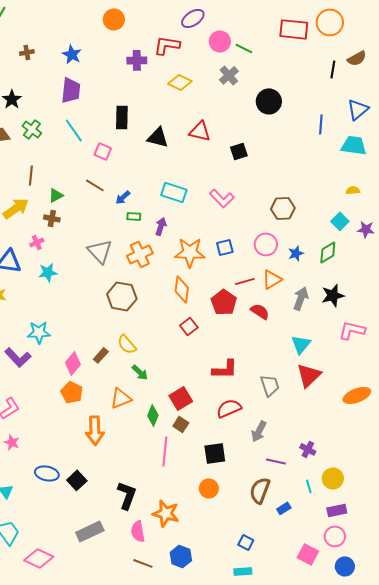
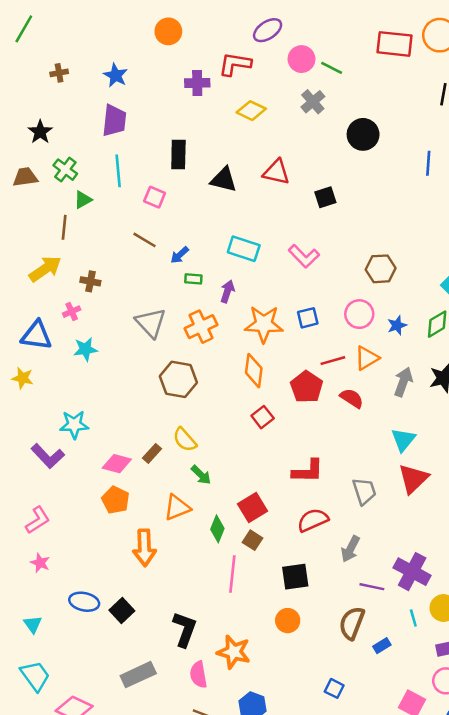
cyan line: (74, 130) -> (118, 171), turned 30
green triangle: (56, 195) -> (83, 200), moved
pink diamond: (73, 363) -> (117, 464), turned 65
purple cross: (308, 449) -> (412, 572), size x1.8

